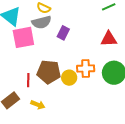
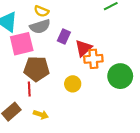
red triangle: (109, 39) -> (84, 48), moved, turned -36
orange cross: (86, 69) -> (93, 59), moved
brown pentagon: (49, 72) -> (36, 69), moved

